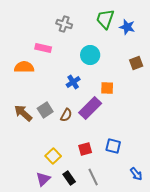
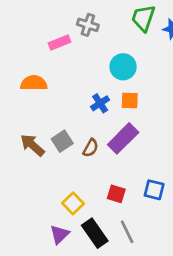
pink rectangle: (43, 48) -> (59, 42), moved, turned -35
orange square: (107, 88) -> (130, 101), moved
red square: (85, 149) -> (116, 194), turned 32
black rectangle: (69, 178) -> (95, 233), size x1.5

